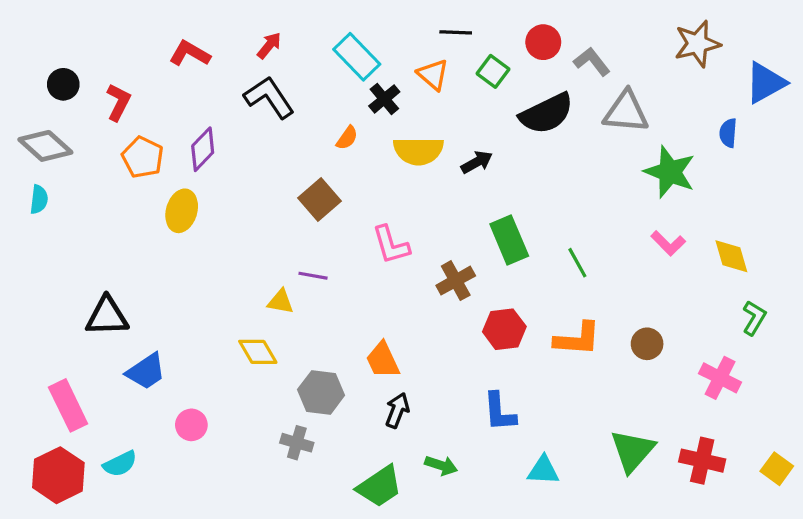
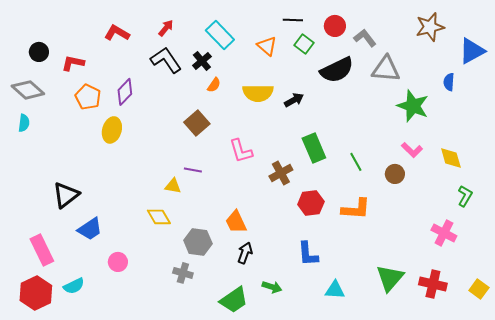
black line: (456, 32) -> (293, 20), moved
black cross: (384, 99) -> (202, 61), moved
red L-shape: (118, 102) -> (73, 63), turned -105
black triangle: (107, 316) -> (66, 195), turned -36
brown circle: (647, 344) -> (395, 174), moved

